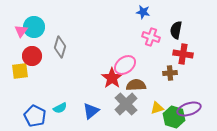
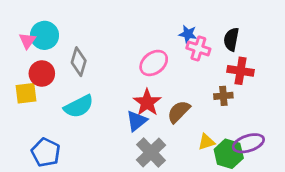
blue star: (143, 12) -> (188, 34), moved
pink ellipse: (125, 65) -> (154, 63), moved
brown semicircle: (136, 85) -> (179, 112), turned -42
gray cross: (126, 104) -> (151, 152), moved
cyan semicircle: (60, 108) -> (79, 106), moved, size x1.6
blue triangle: (91, 111) -> (137, 121), moved

